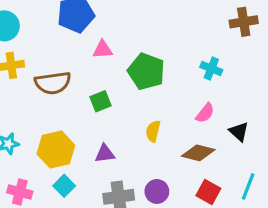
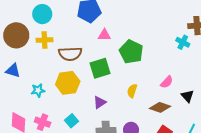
cyan cross: (211, 68) -> (183, 42), moved
green square: (101, 101) -> (100, 68), size x1.5
yellow hexagon: (56, 150) -> (68, 83), moved
purple triangle: (105, 154) -> (100, 102), turned -32

